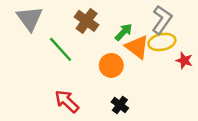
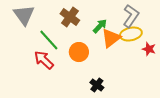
orange triangle: (137, 47) -> (111, 38), turned 45
orange circle: (111, 65) -> (79, 52), moved
red arrow: (67, 101) -> (44, 60), moved

